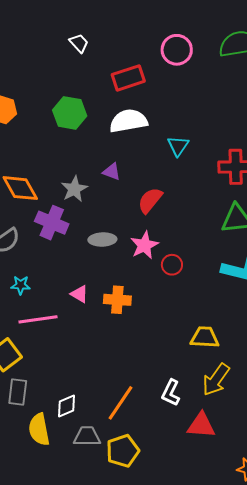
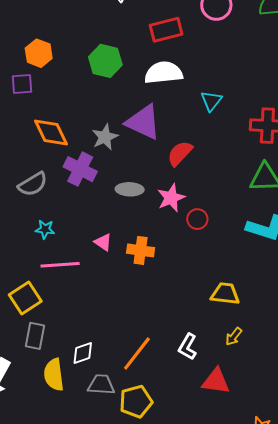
purple triangle: (112, 172) -> (143, 122), size x2.0
yellow arrow: (216, 380) -> (234, 337), size x0.6

